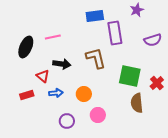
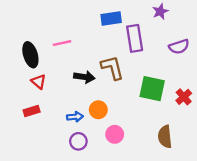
black ellipse: (26, 47) -> (30, 55), turned -40
black arrow: (62, 64) -> (84, 77), moved
red triangle: (43, 76) -> (39, 82), moved
blue arrow: (56, 93) -> (75, 117), moved
brown semicircle: (137, 103) -> (165, 137), moved

